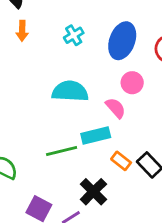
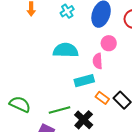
pink semicircle: (116, 108) -> (98, 61), turned -140
green line: (62, 151) -> (60, 110), moved

